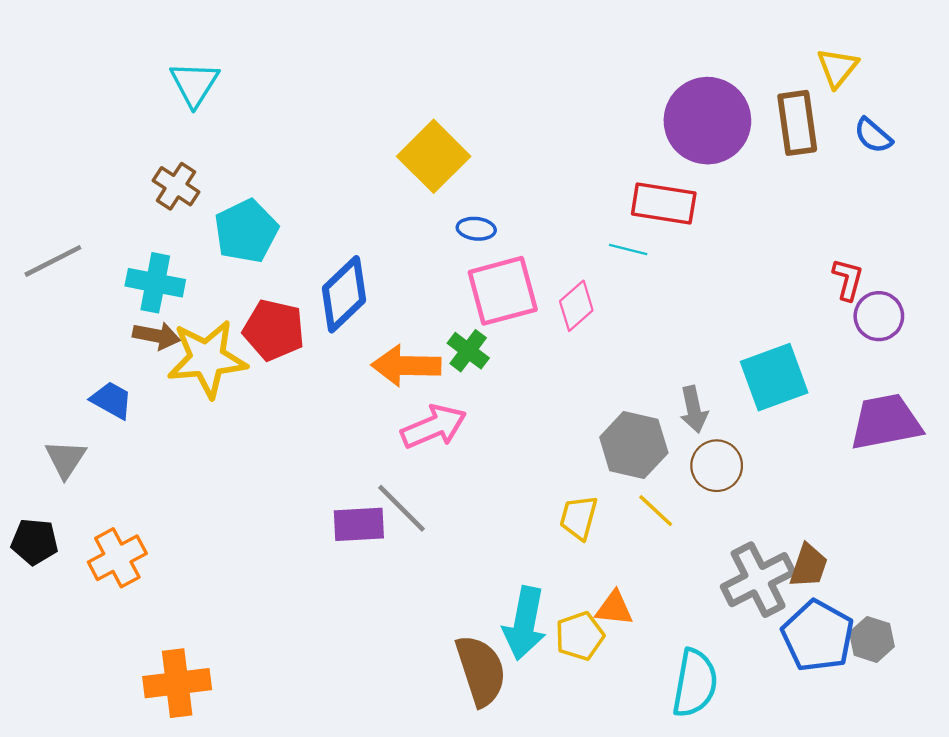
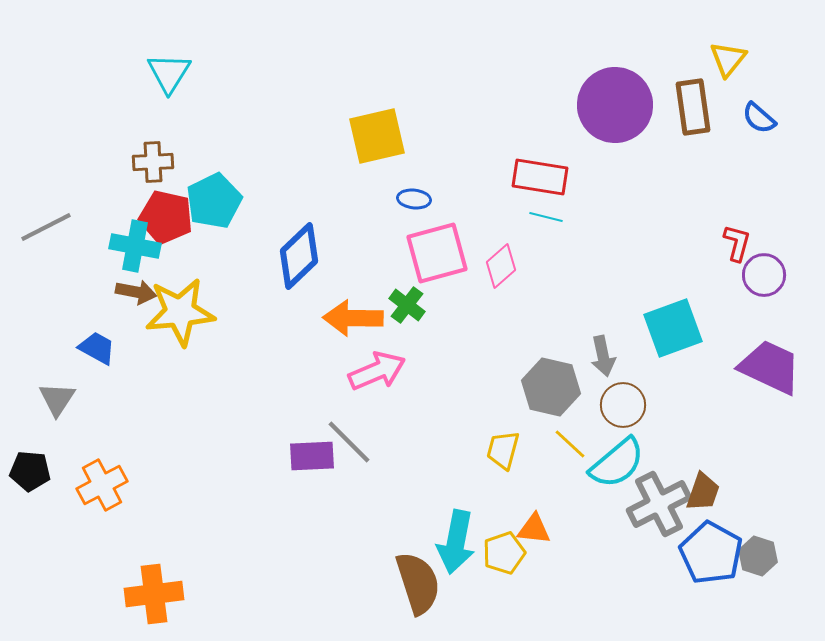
yellow square: (434, 156) -> (377, 136), turned 32
brown cross: (176, 186) -> (153, 162), turned -36
red rectangle: (664, 203) -> (540, 177), moved
red pentagon: (274, 330) -> (166, 217), moved
purple trapezoid: (886, 422) -> (770, 367), turned 36
cyan semicircle: (695, 683) -> (617, 463), moved, turned 40

